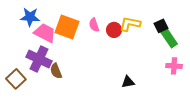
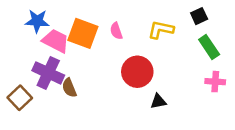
black square: (161, 26) -> (199, 16), moved
red circle: (114, 30) -> (137, 72), moved, size x1.6

